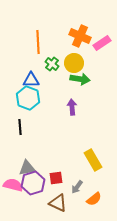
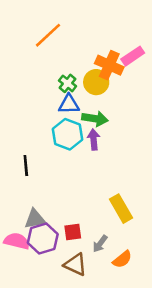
orange cross: (80, 36) -> (109, 65), moved
orange line: (38, 42) -> (48, 35), moved, turned 50
green arrow: (80, 79) -> (95, 119), moved
blue triangle: (31, 80) -> (69, 104), moved
cyan hexagon: (28, 98) -> (68, 134), moved

